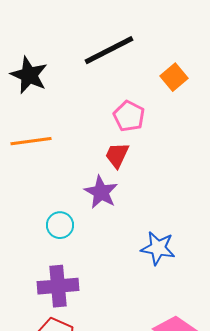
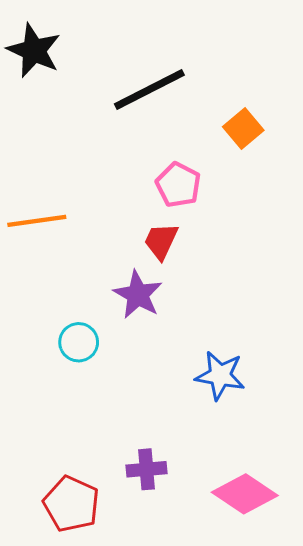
black star: (29, 75) -> (34, 51), moved
purple cross: (58, 286) -> (147, 469), moved, size x0.7

